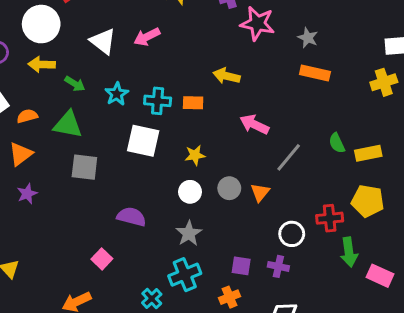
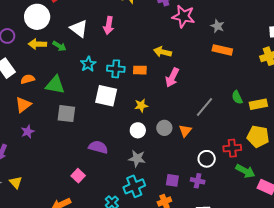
pink arrow: (147, 37) -> (109, 25), turned -54
green arrow: (75, 84) -> (59, 46), moved
pink arrow: (254, 124) -> (172, 77), moved, turned -90
gray star: (189, 233) -> (137, 158), turned -30
green arrow: (349, 252) -> (245, 171), turned -54

